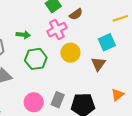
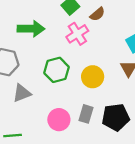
green arrow: (23, 35) -> (31, 29), moved, size x1.6
yellow circle: (70, 53) -> (93, 77), moved

